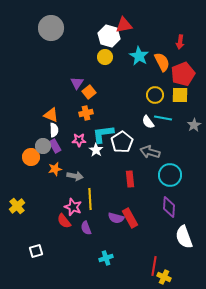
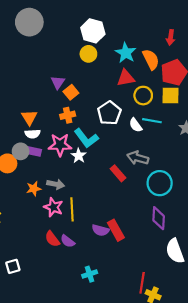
red triangle: (124, 25) -> (126, 78), moved
orange triangle: (51, 115) -> (29, 117), turned 35
white semicircle: (54, 130) -> (33, 134), turned 88
cyan L-shape: (103, 134) -> (86, 138), turned -120
pink star: (79, 140) -> (60, 145), size x1.5
white pentagon: (122, 142) -> (109, 113), moved
purple rectangle: (55, 146) -> (34, 151), turned -48
orange star: (55, 169) -> (34, 189), moved
red rectangle: (130, 179) -> (118, 173), moved, turned -35
pink star: (73, 207) -> (53, 207), moved
red semicircle: (64, 221) -> (52, 239), moved
purple semicircle: (86, 228) -> (68, 241), turned -32

